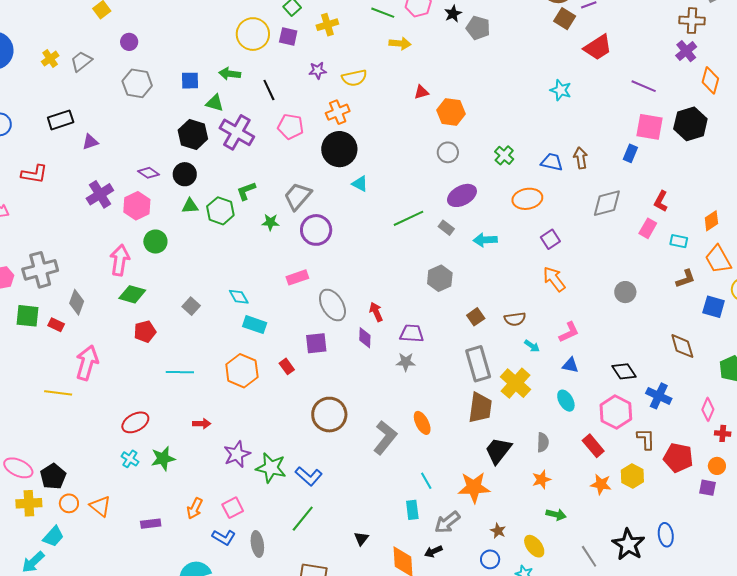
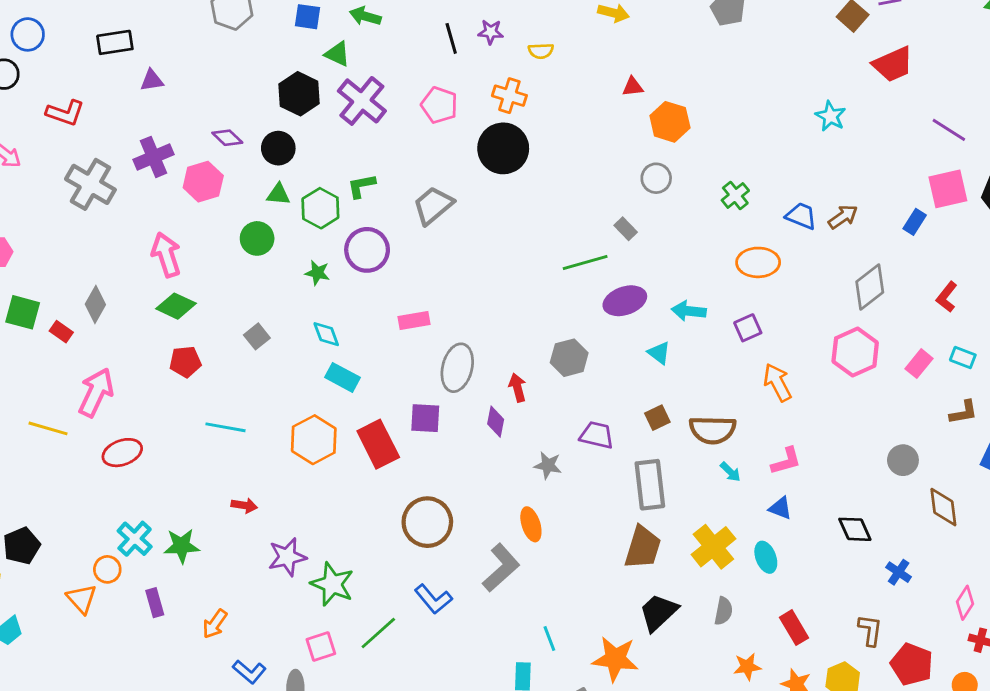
yellow semicircle: (354, 78) -> (541, 51), size x0.7
black line: (269, 90) -> (451, 38), moved
orange cross: (338, 112) -> (509, 96), turned 30
pink square: (650, 127) -> (948, 189), turned -32
brown arrow: (581, 158) -> (843, 217), turned 55
cyan triangle: (360, 184) -> (659, 353), moved
purple ellipse: (462, 195) -> (625, 301), moved
gray diamond: (607, 203) -> (870, 287), turned -32
green star: (270, 222) -> (317, 273), moved
gray rectangle: (446, 228) -> (626, 229), moved
pink rectangle: (648, 228) -> (919, 364), moved
purple circle: (316, 230) -> (367, 250), moved
purple square: (550, 239) -> (748, 328), moved
green circle: (155, 242) -> (257, 238), moved
pink arrow: (120, 260) -> (166, 255), turned -36
gray cross: (40, 270) -> (90, 184), moved, turned 36
gray hexagon: (440, 278) -> (569, 358), moved
gray circle: (625, 292) -> (903, 460), moved
gray ellipse: (332, 305) -> (457, 368), turned 36
brown semicircle: (515, 319) -> (713, 430), size x1.5
purple trapezoid: (412, 333) -> (597, 435), moved
red rectangle: (287, 366) -> (378, 444), size x2.0
yellow cross: (516, 383) -> (713, 547), moved
blue cross: (659, 396) -> (899, 572), size x0.7
pink hexagon: (616, 412) -> (855, 352), moved
red ellipse: (135, 422) -> (122, 453), moved
orange ellipse: (422, 423) -> (531, 524), moved
cyan cross: (130, 459) -> (135, 539), size x1.4
blue L-shape: (309, 476) -> (433, 599), moved
orange star: (541, 480) -> (747, 667), moved
orange circle: (69, 503) -> (107, 569), moved
pink square: (233, 508) -> (321, 647), moved
green line: (303, 519) -> (378, 633), moved
purple rectangle: (151, 524) -> (155, 603), moved, turned 72

